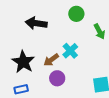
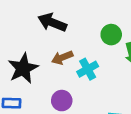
green circle: (76, 14) -> (111, 35), moved
brown arrow: (51, 60) -> (62, 58), moved

